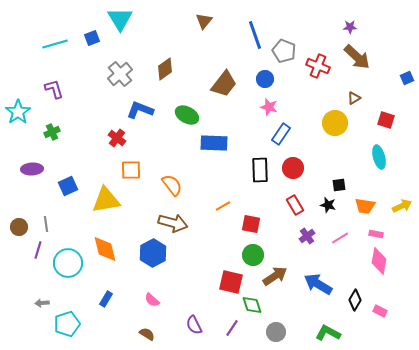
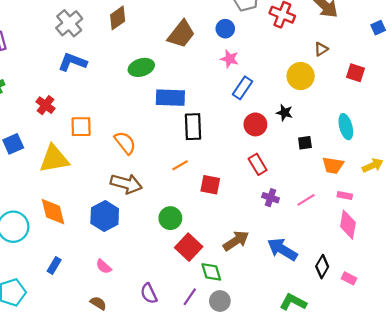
blue L-shape: (140, 110) -> (72, 62), moved
green ellipse: (187, 115) -> (141, 67), turned -45
red cross: (117, 138) -> (45, 105), moved
cyan ellipse: (379, 157) -> (346, 127), moved
black rectangle: (260, 170) -> (193, 127), moved
black star: (328, 205) -> (284, 113), moved
purple cross: (307, 236) -> (270, 198), turned -35
green circle: (253, 255) -> (170, 218), moved
red square: (231, 282) -> (189, 247), turned 30
gray circle: (276, 332) -> (220, 301), moved

